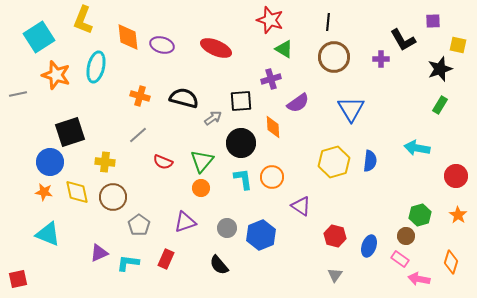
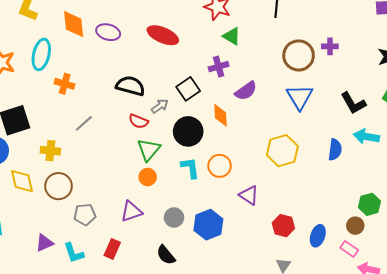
black L-shape: (403, 40) -> (353, 103), moved
brown circle: (334, 57) -> (299, 55), moved
orange cross: (140, 96) -> (65, 84), moved
black square: (241, 101) -> (188, 89), turned -30
blue semicircle: (370, 161) -> (335, 150), moved
red semicircle: (163, 162) -> (139, 121), moved
gray pentagon: (139, 225) -> (85, 214), turned 30
cyan L-shape: (128, 263) -> (74, 253), turned -115

